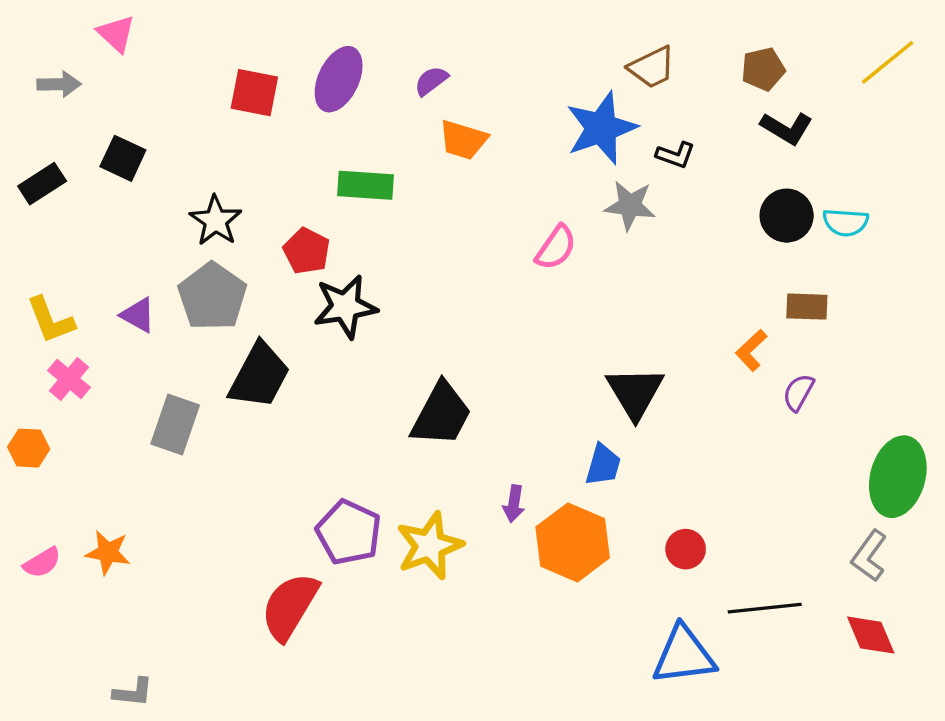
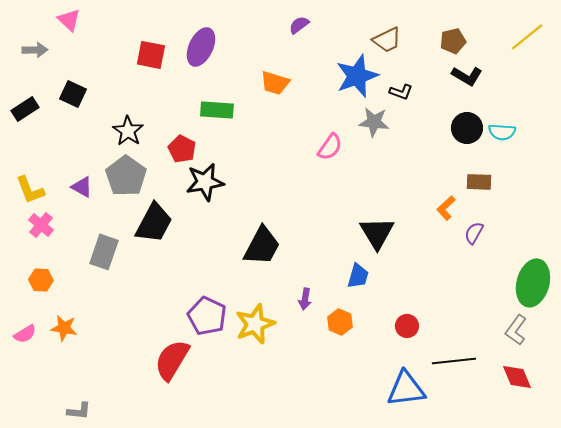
purple semicircle: (431, 81) -> (299, 25), moved
orange hexagon: (29, 448) -> (41, 280), moved
orange hexagon: (573, 542) -> (340, 322), size x0.6

